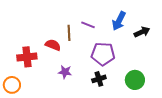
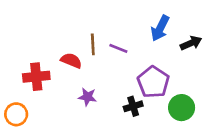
purple line: (88, 25) -> (118, 48), moved
purple pentagon: (103, 54) -> (153, 82), moved, turned 30

